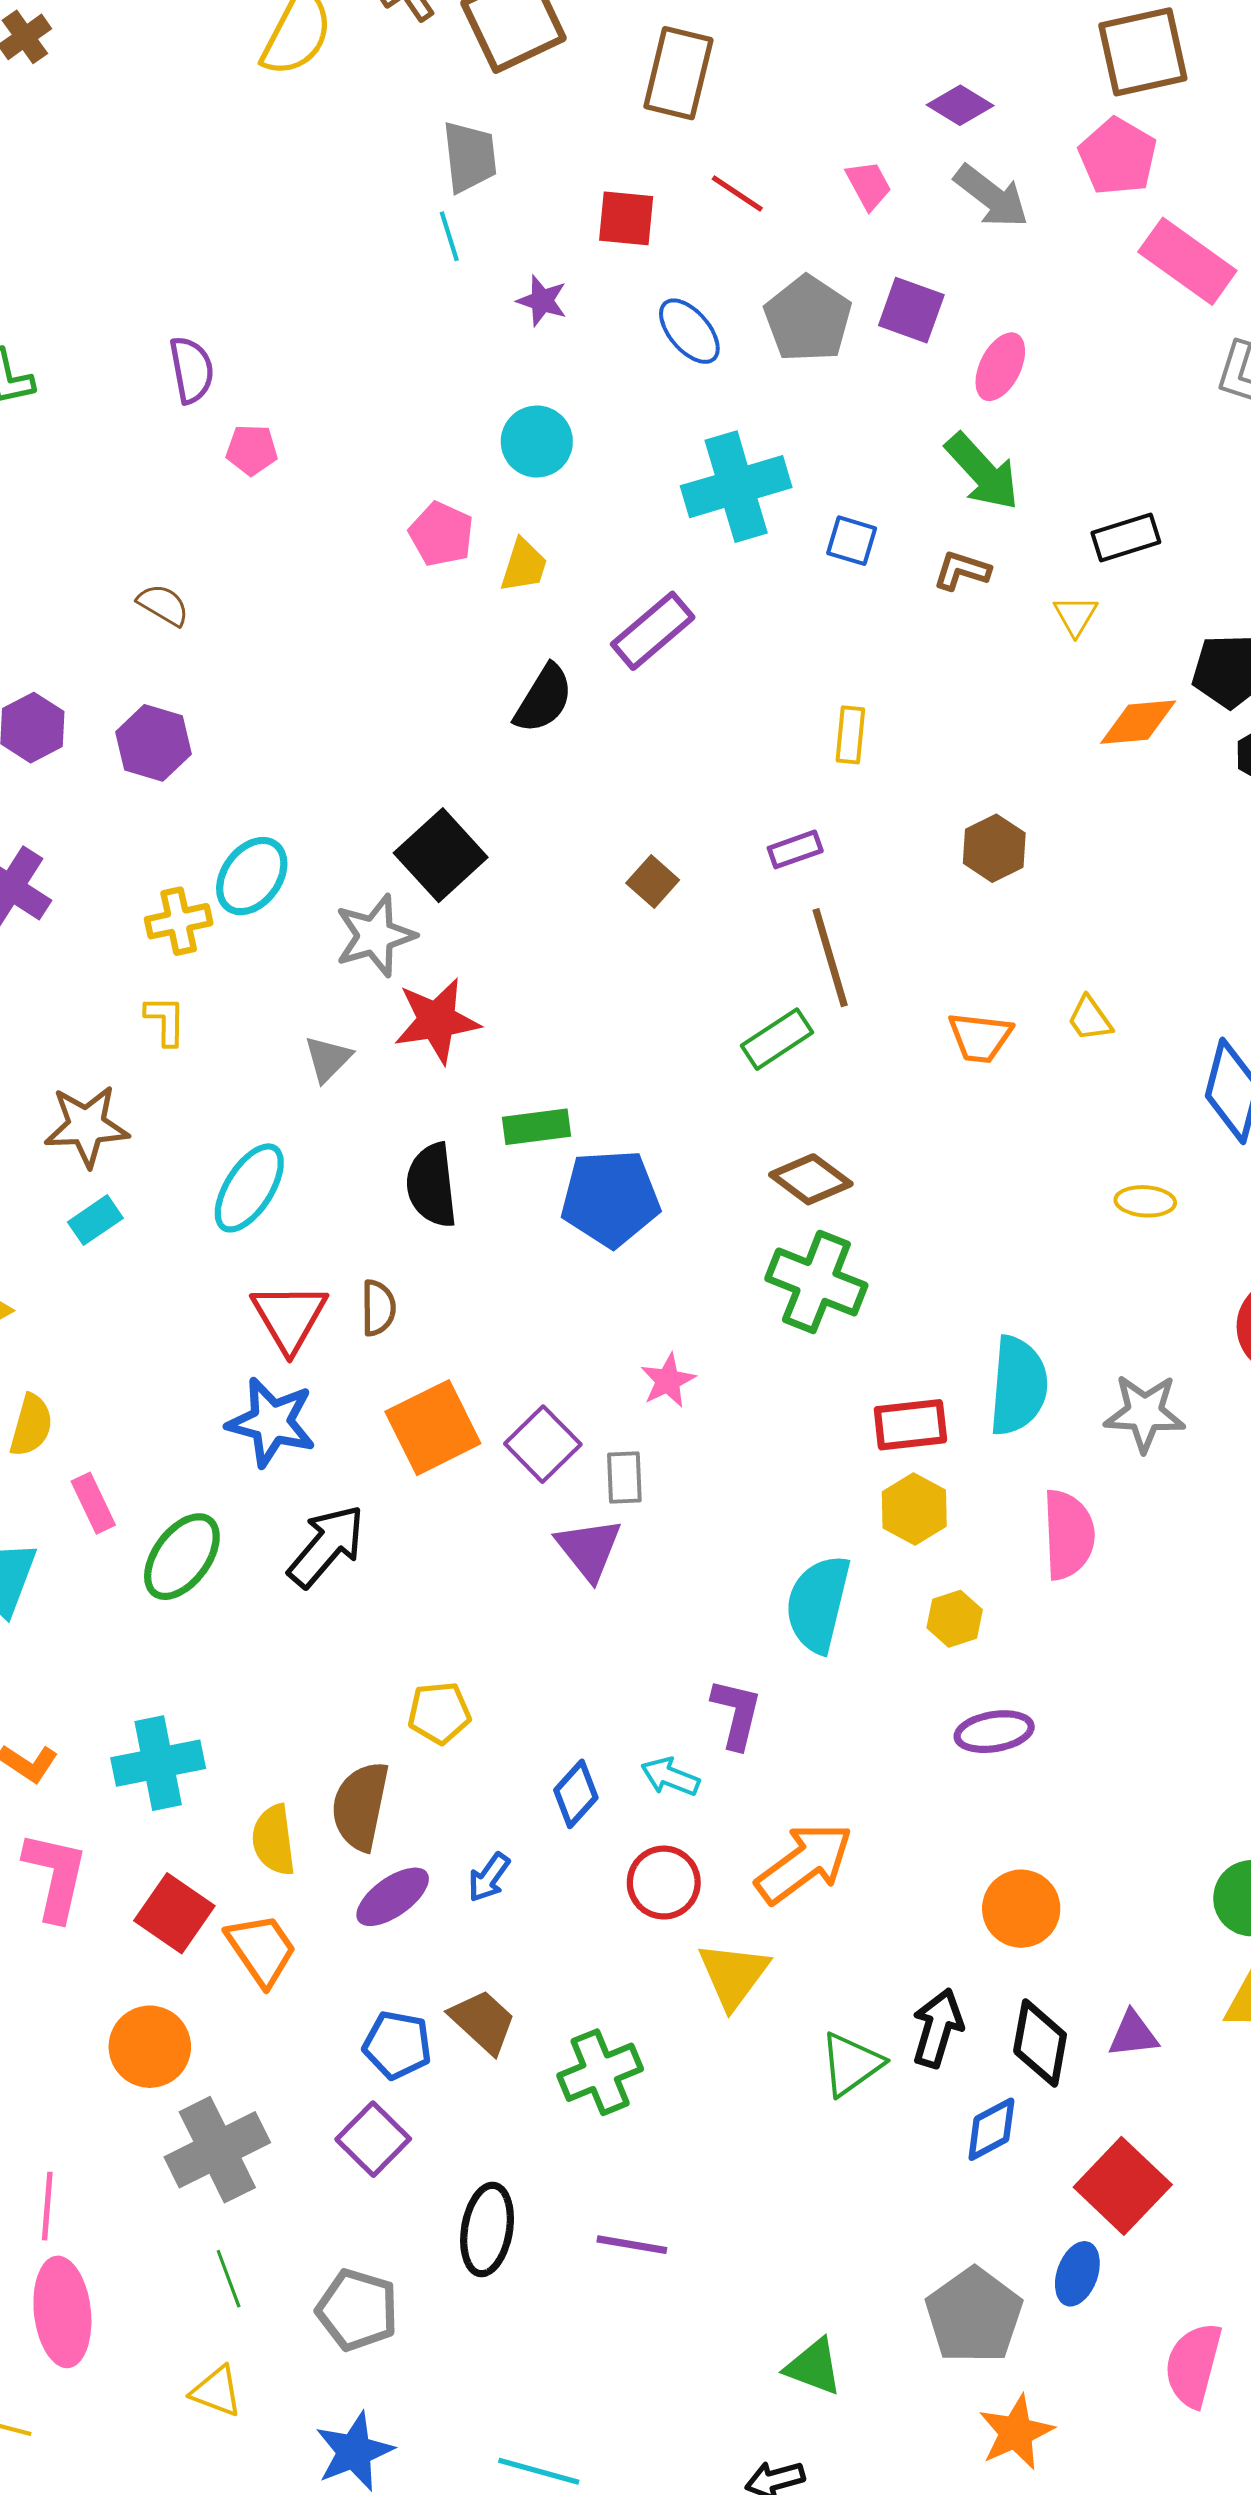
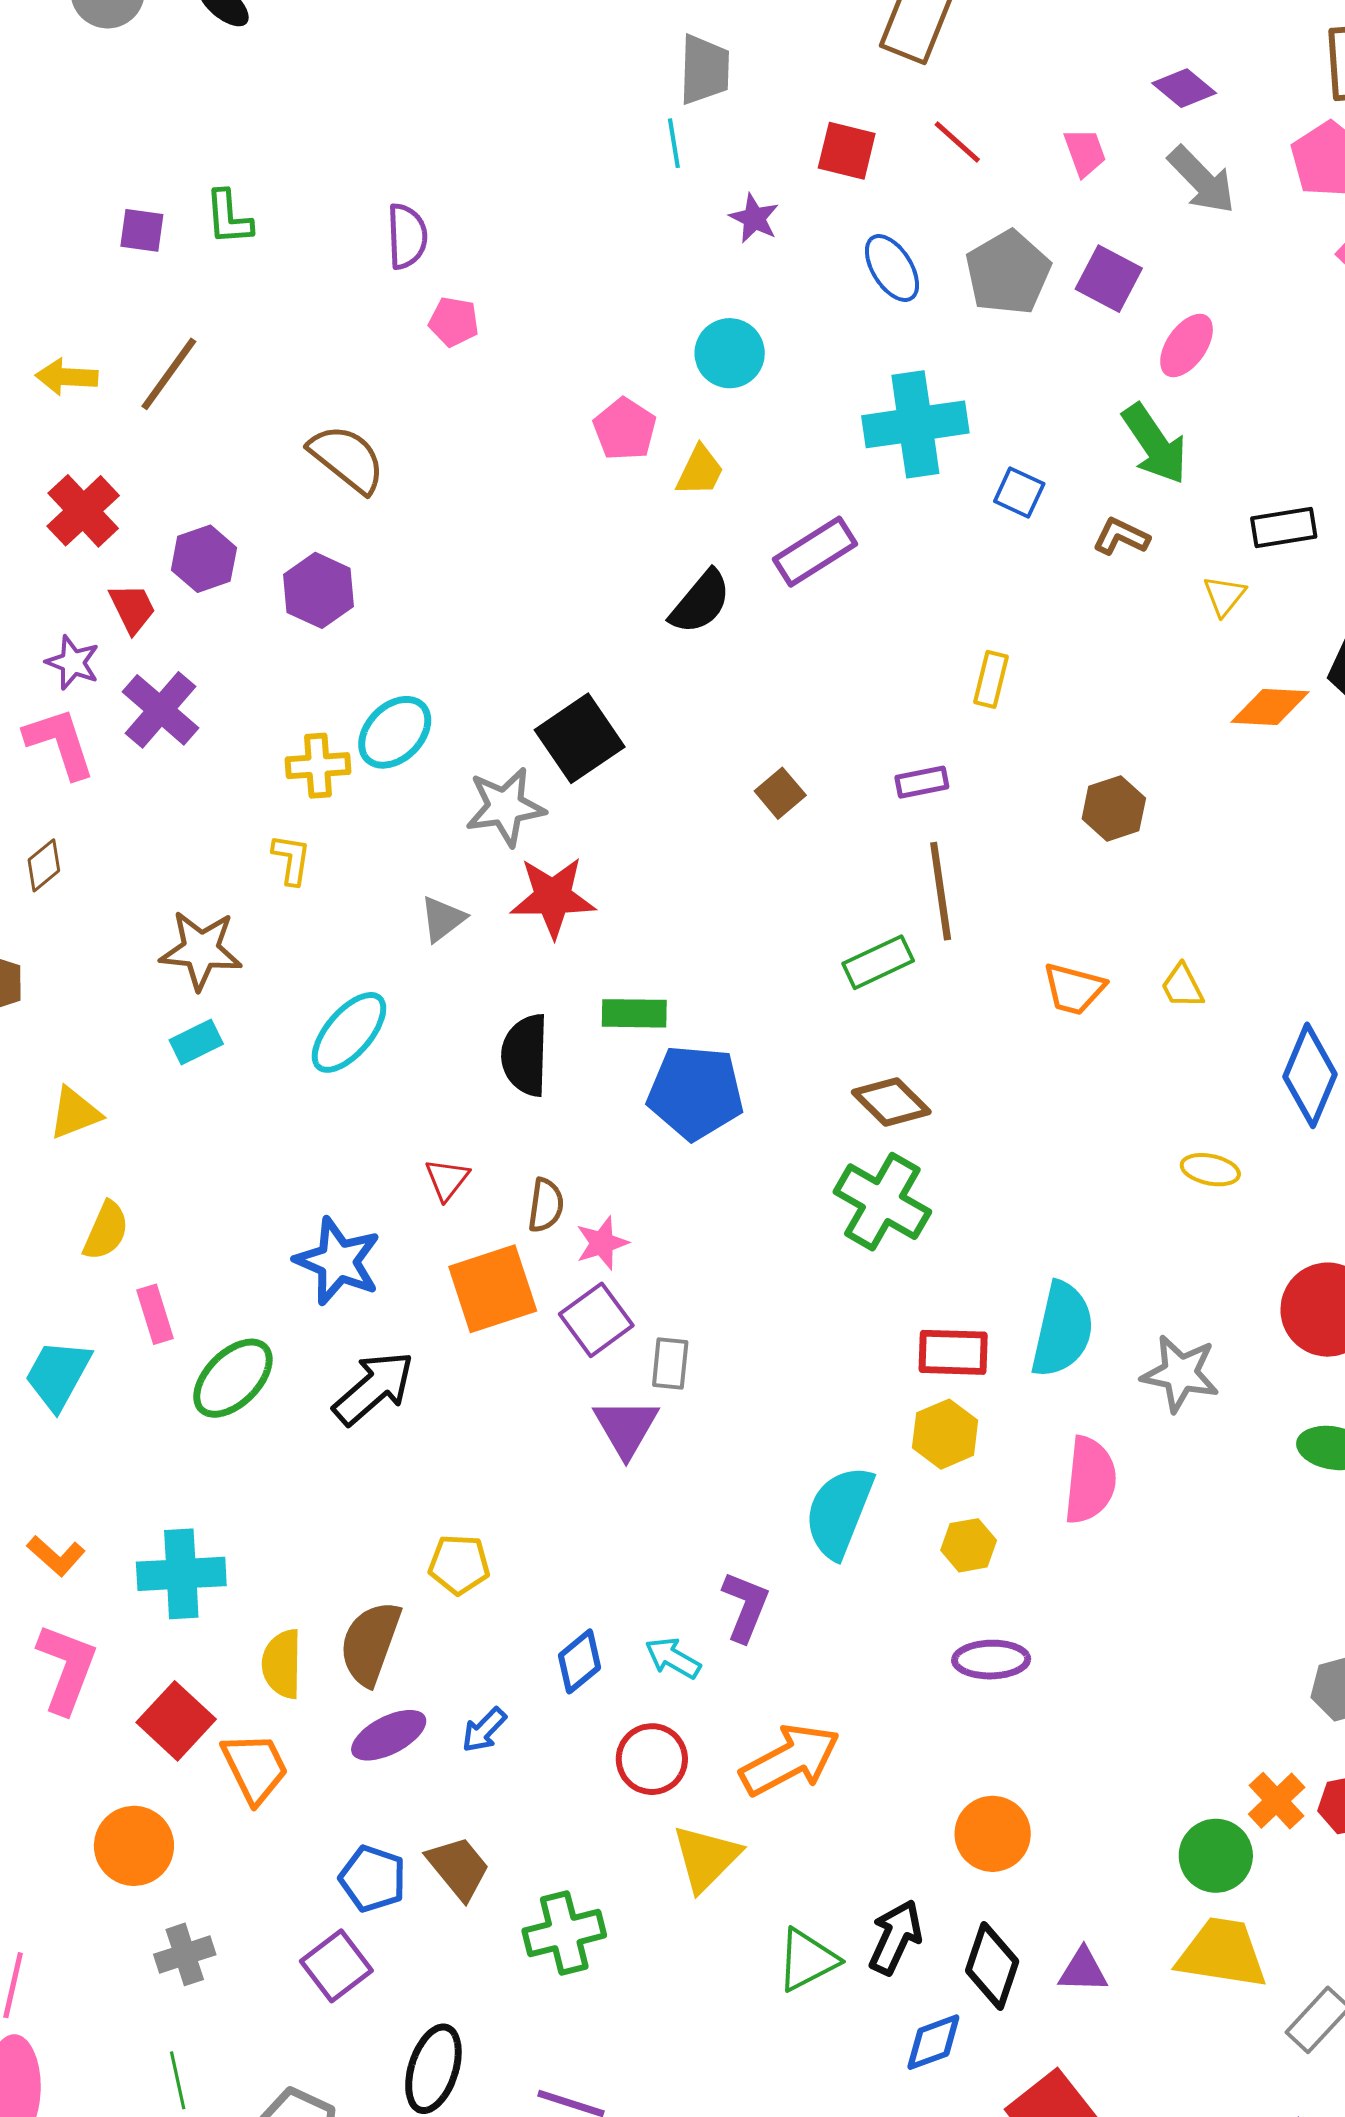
brown semicircle: (163, 605) -> (347, 459), size x1.6
brown semicircle: (378, 1308) -> (546, 1205), moved
red triangle: (289, 1317) -> (447, 1179), moved, size x0.6
pink star: (668, 1381) -> (602, 1243), moved
gray cross: (217, 2150) -> (185, 1954), size x0.6

